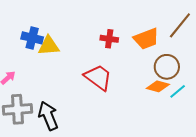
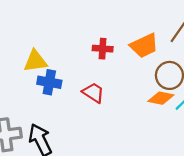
blue cross: (32, 38) -> (49, 82), moved
red trapezoid: (98, 77) -> (93, 93), size x0.7

